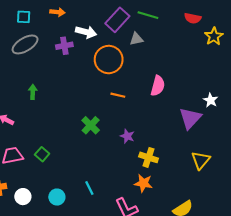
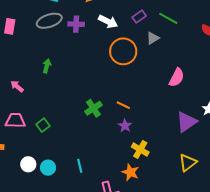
purple rectangle: (117, 20) -> (139, 17), size x0.6
gray triangle: (136, 39) -> (153, 38), turned -32
purple cross: (64, 46) -> (76, 24), moved
pink semicircle: (158, 86) -> (177, 78), moved
orange line: (118, 95) -> (123, 105), moved
white circle: (23, 197) -> (28, 164), moved

